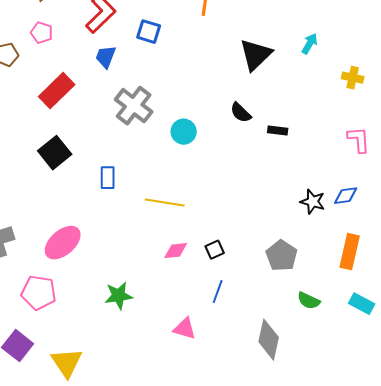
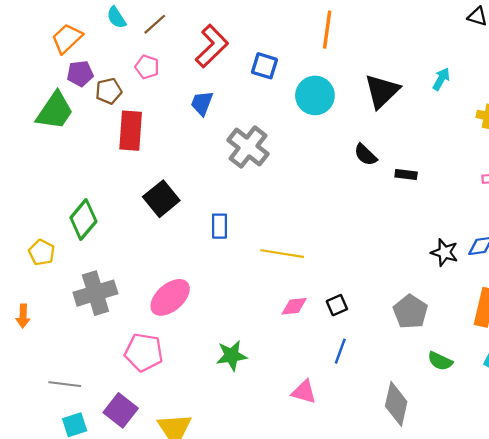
blue trapezoid: (106, 57) -> (202, 103), moved
red rectangle: (57, 91) -> (131, 131), moved, turned -42
cyan circle: (184, 132) -> (315, 95), moved, size x1.4

